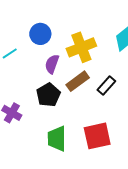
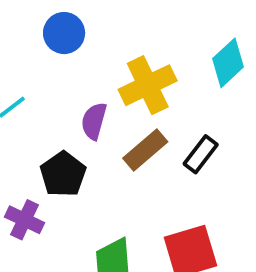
blue circle: (40, 34) -> (64, 33), moved
black pentagon: (48, 95) -> (63, 174), moved

